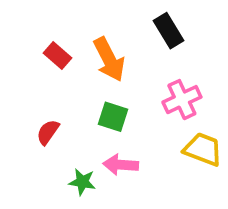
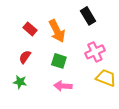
red semicircle: (48, 132) -> (25, 57), moved
green star: (82, 182) -> (20, 82), moved

